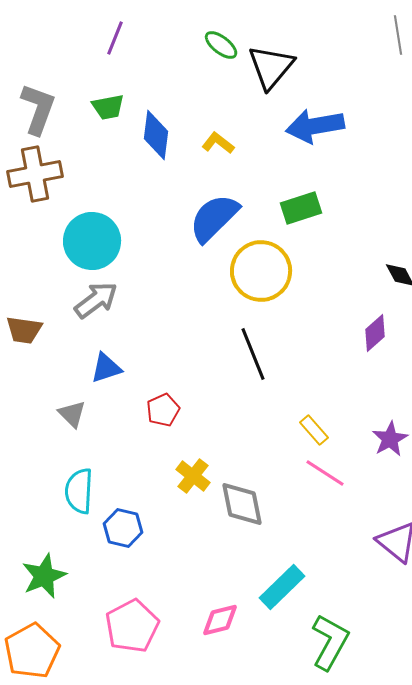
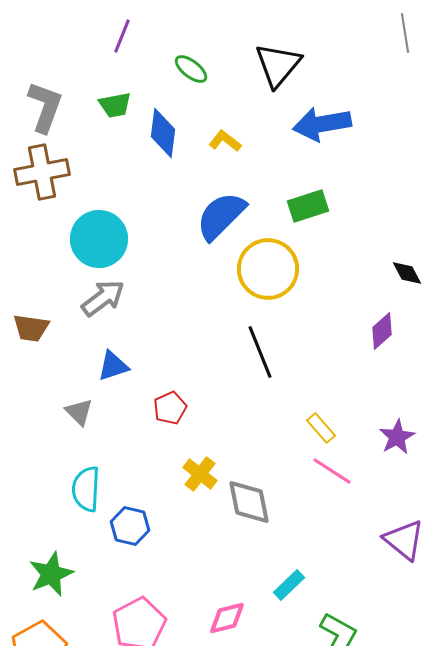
green ellipse: (221, 45) -> (191, 69), moved
cyan rectangle: (282, 587) -> (289, 585), size x0.7

